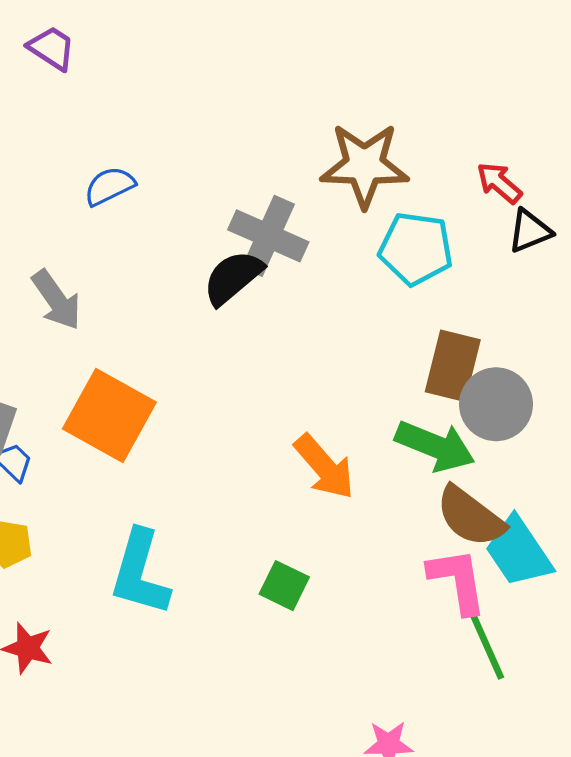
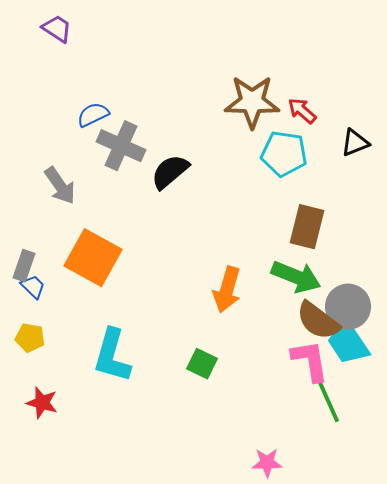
red arrow: (499, 183) -> (302, 111), moved
gray cross: (268, 236) -> (121, 146), moved
gray circle: (496, 404) -> (348, 307), moved
orange arrow: (324, 467) -> (227, 290), turned 57

